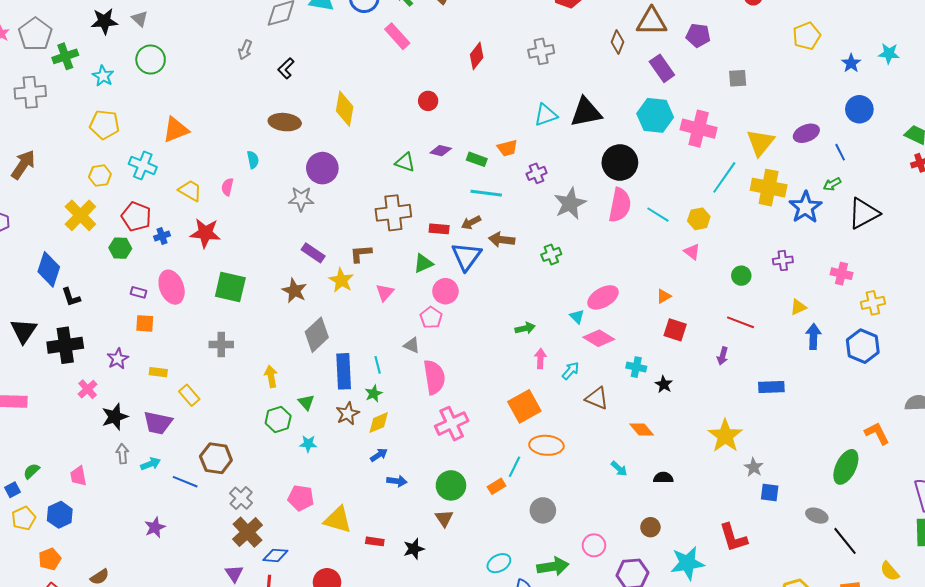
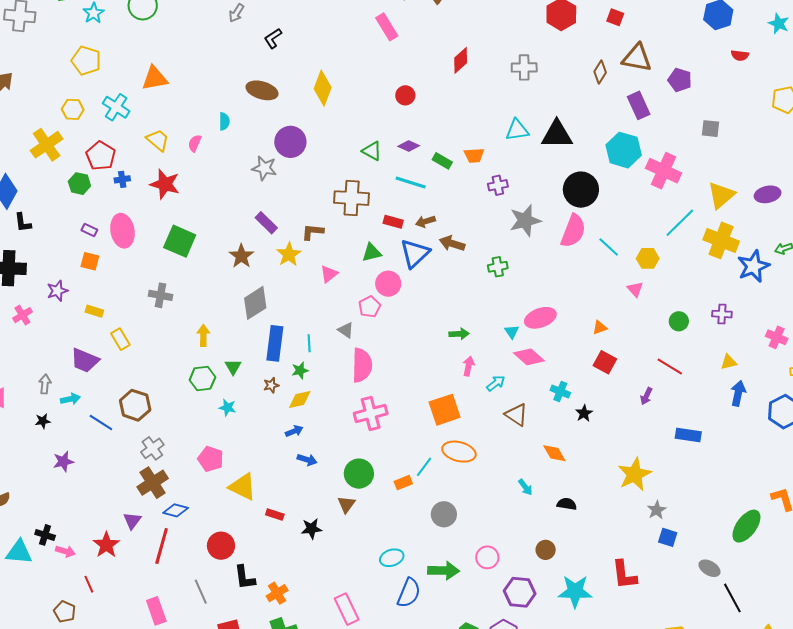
cyan line: (486, 193) -> (411, 183), moved
brown star: (348, 414) -> (271, 385), size x0.7
black star: (115, 417) -> (43, 421), moved, size x0.6

